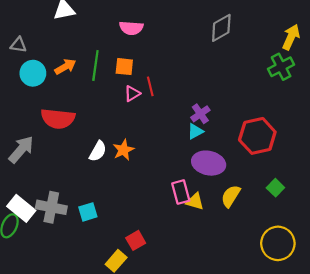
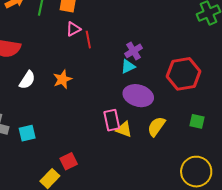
red line: (150, 86) -> (88, 40), moved
white semicircle: (98, 151) -> (27, 80), moved
green square: (275, 188) -> (197, 121), turned -35

